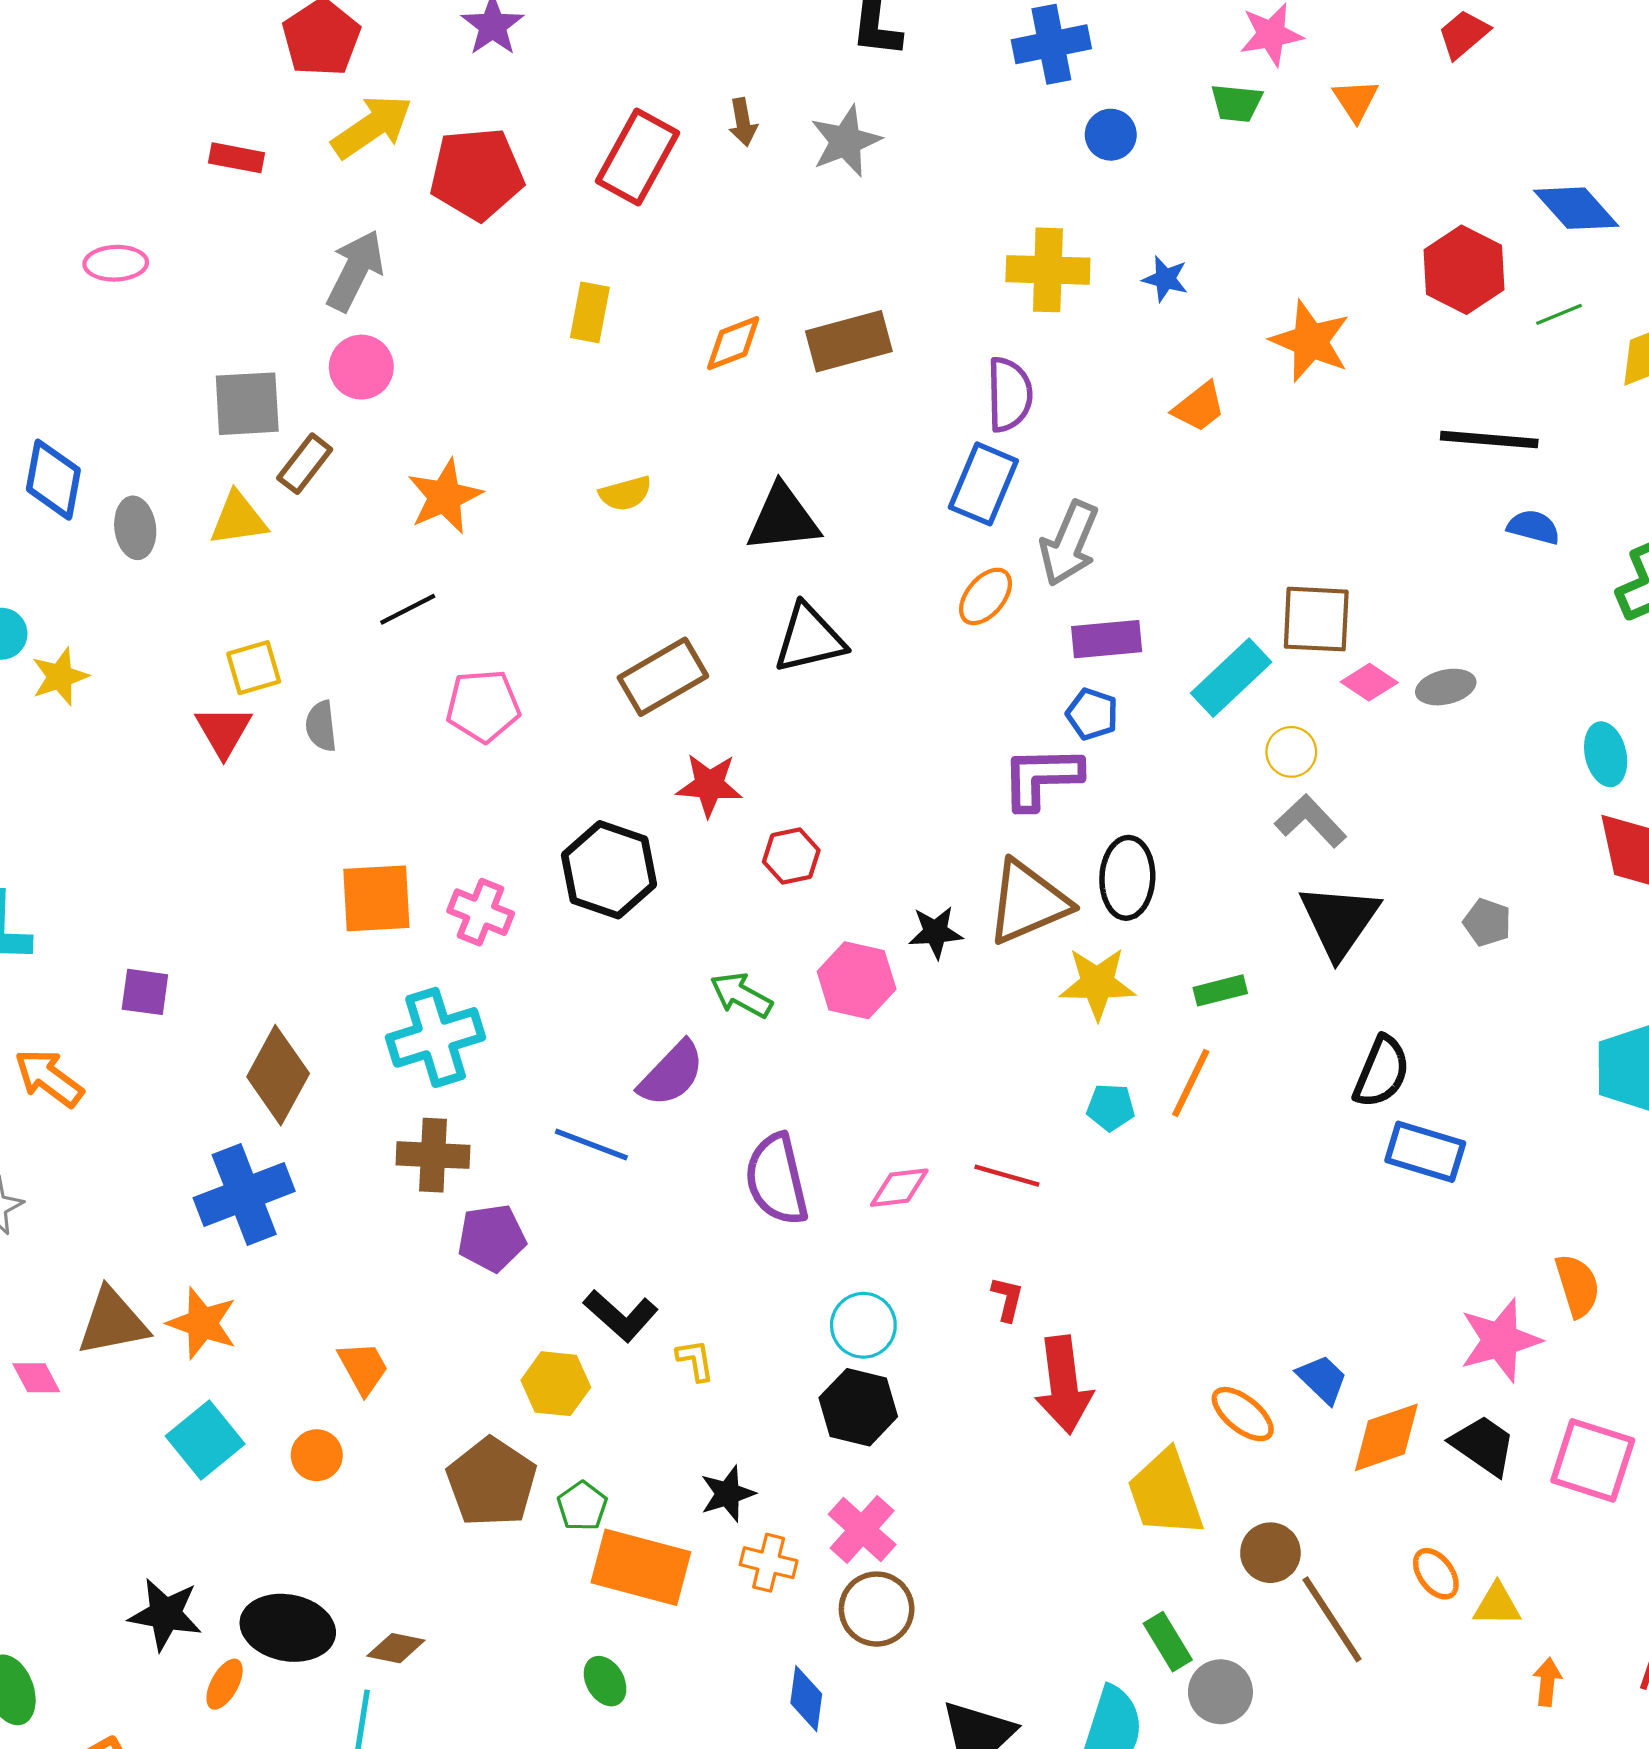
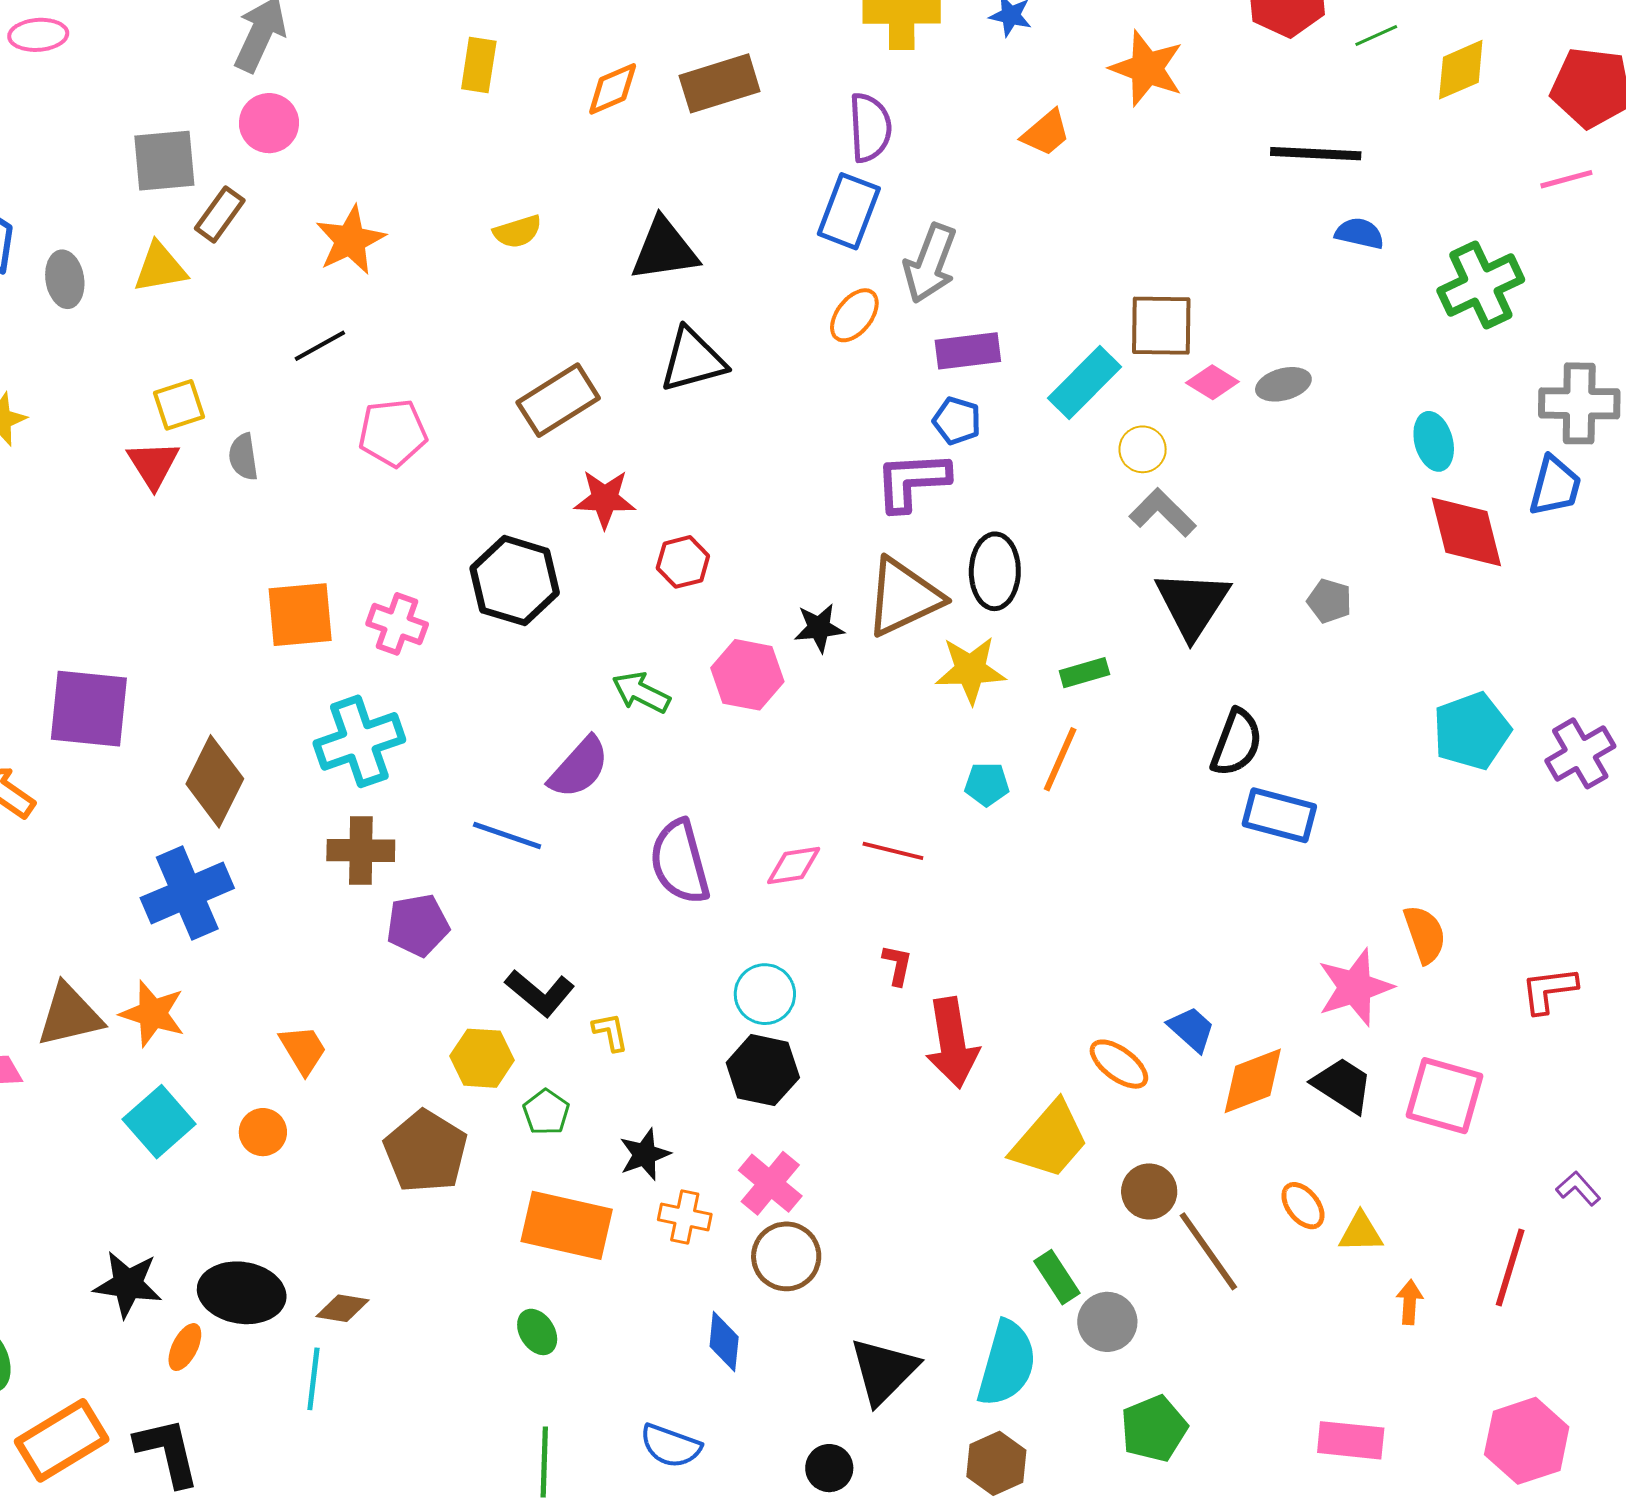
purple square: (145, 992) -> (89, 709), size x1.8
yellow trapezoid: (1165, 1493) -> (1050, 1140), turned -118
green pentagon: (582, 1506) -> (546, 1112), moved

